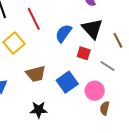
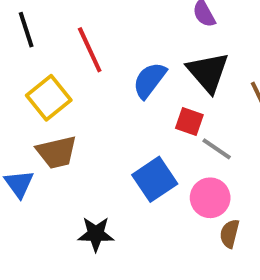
gray line: (107, 66) -> (217, 149), moved
brown trapezoid: (36, 74) -> (57, 152), moved

